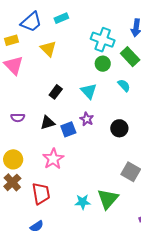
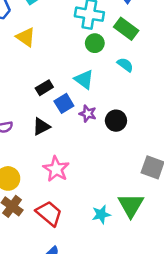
black rectangle: (56, 92) -> (44, 88), turned 32
black circle: (119, 128) -> (116, 121), moved
blue square: (68, 129) -> (64, 103), moved
red trapezoid: (41, 193) -> (49, 213), turned -30

